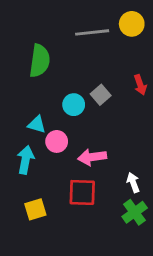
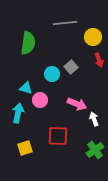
yellow circle: (132, 24) -> (93, 37), moved
pink arrow: (92, 157) -> (77, 104), moved, turned -150
white arrow: (133, 183) -> (94, 119), moved

